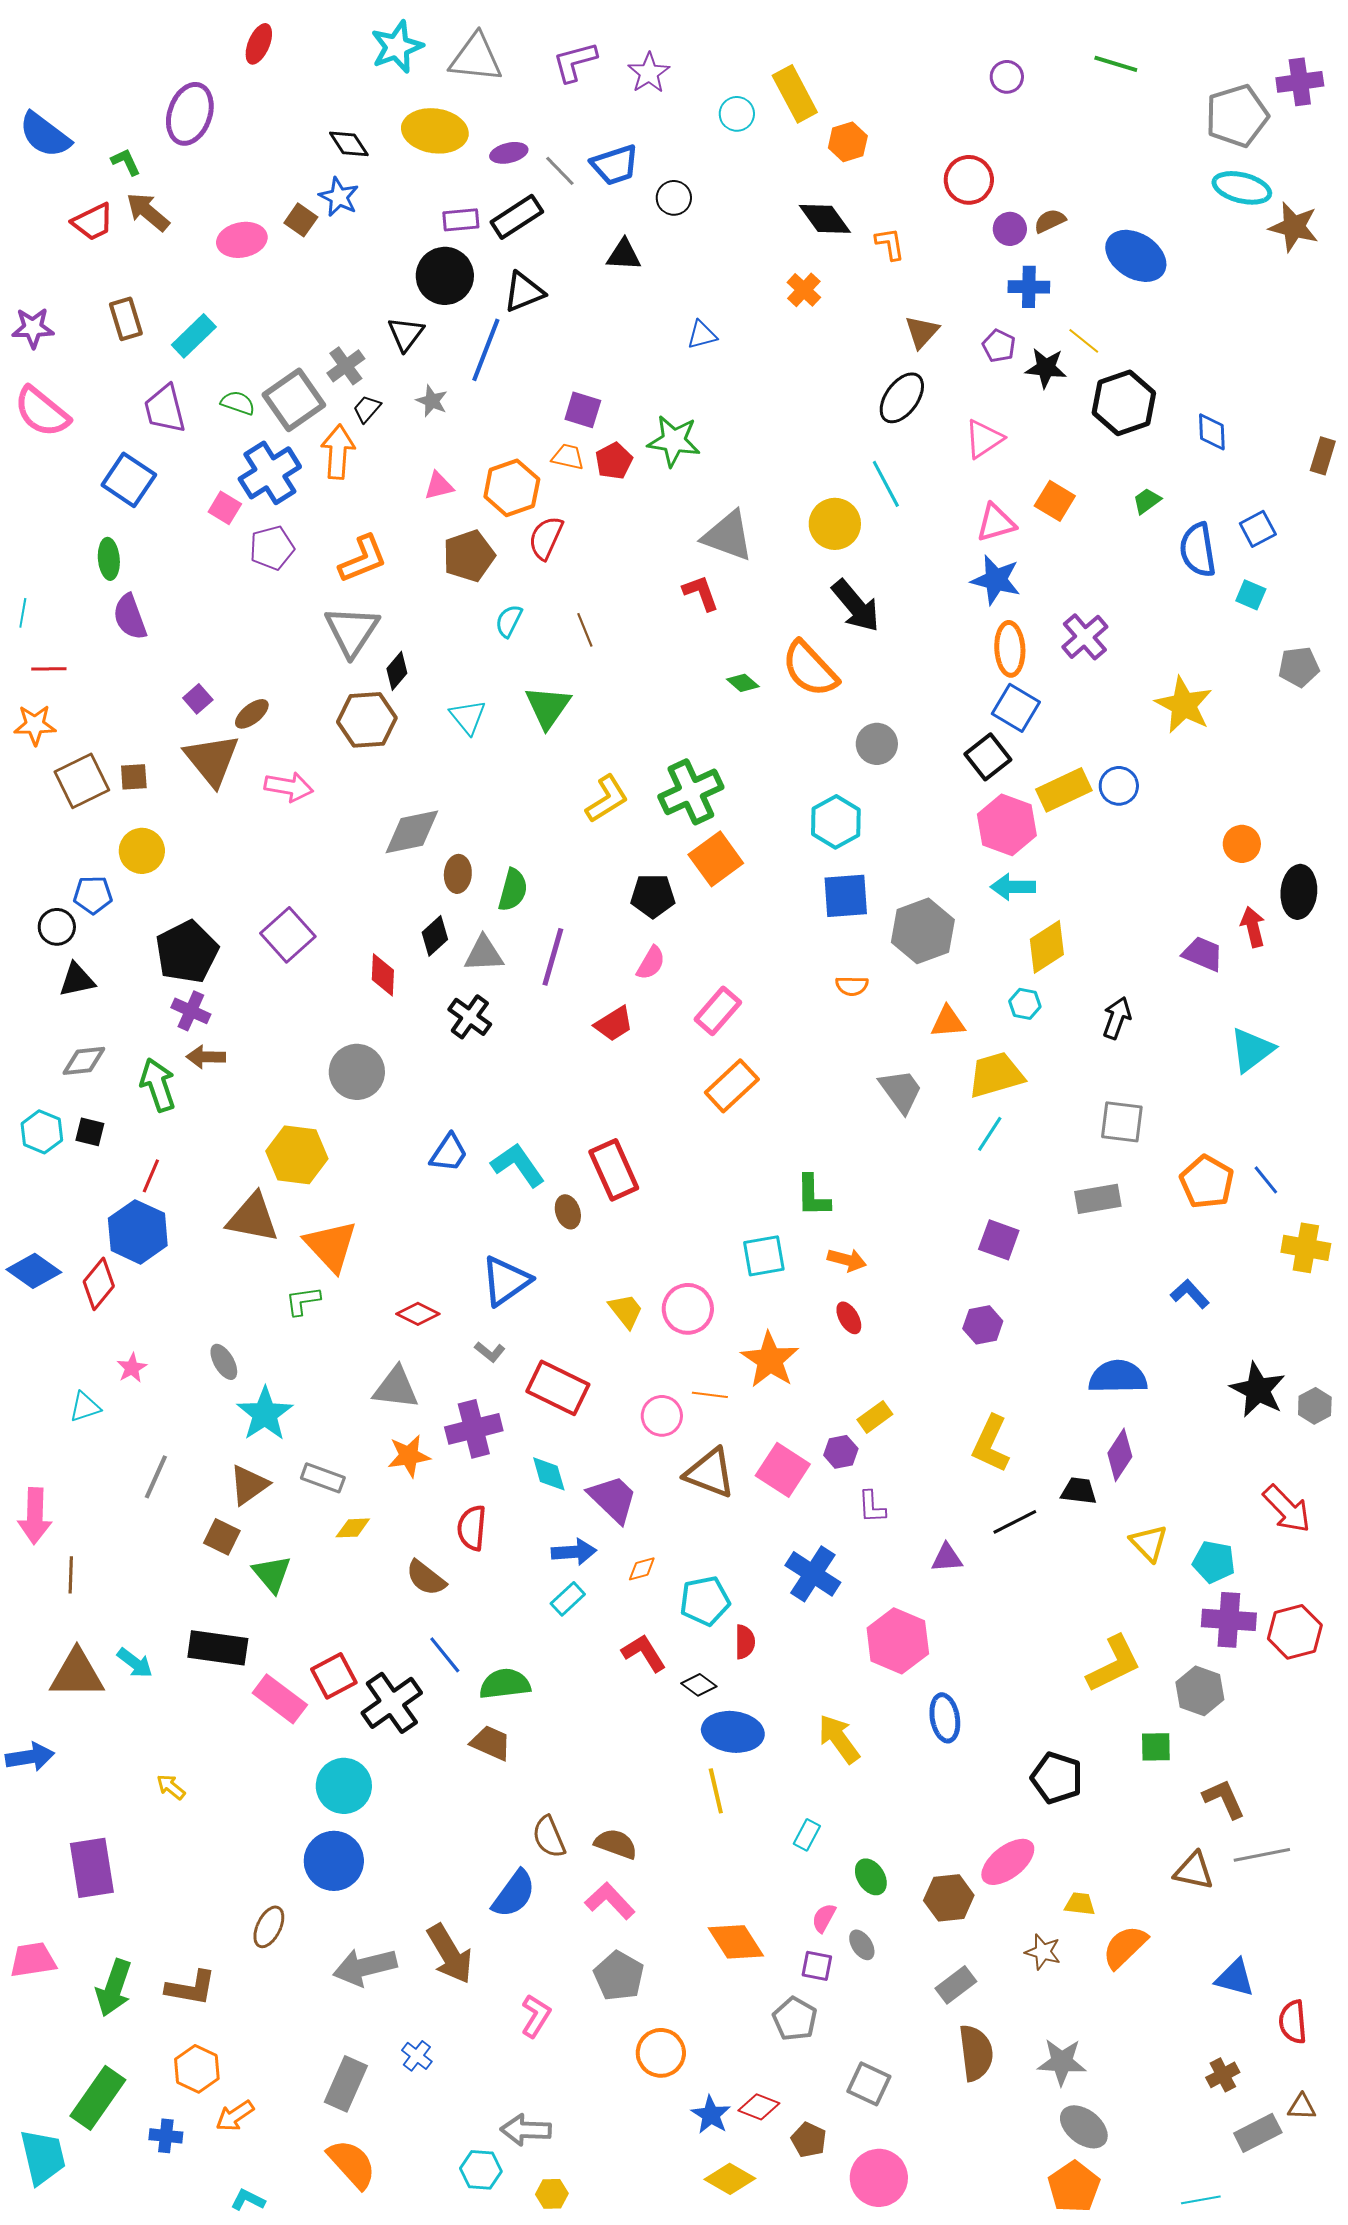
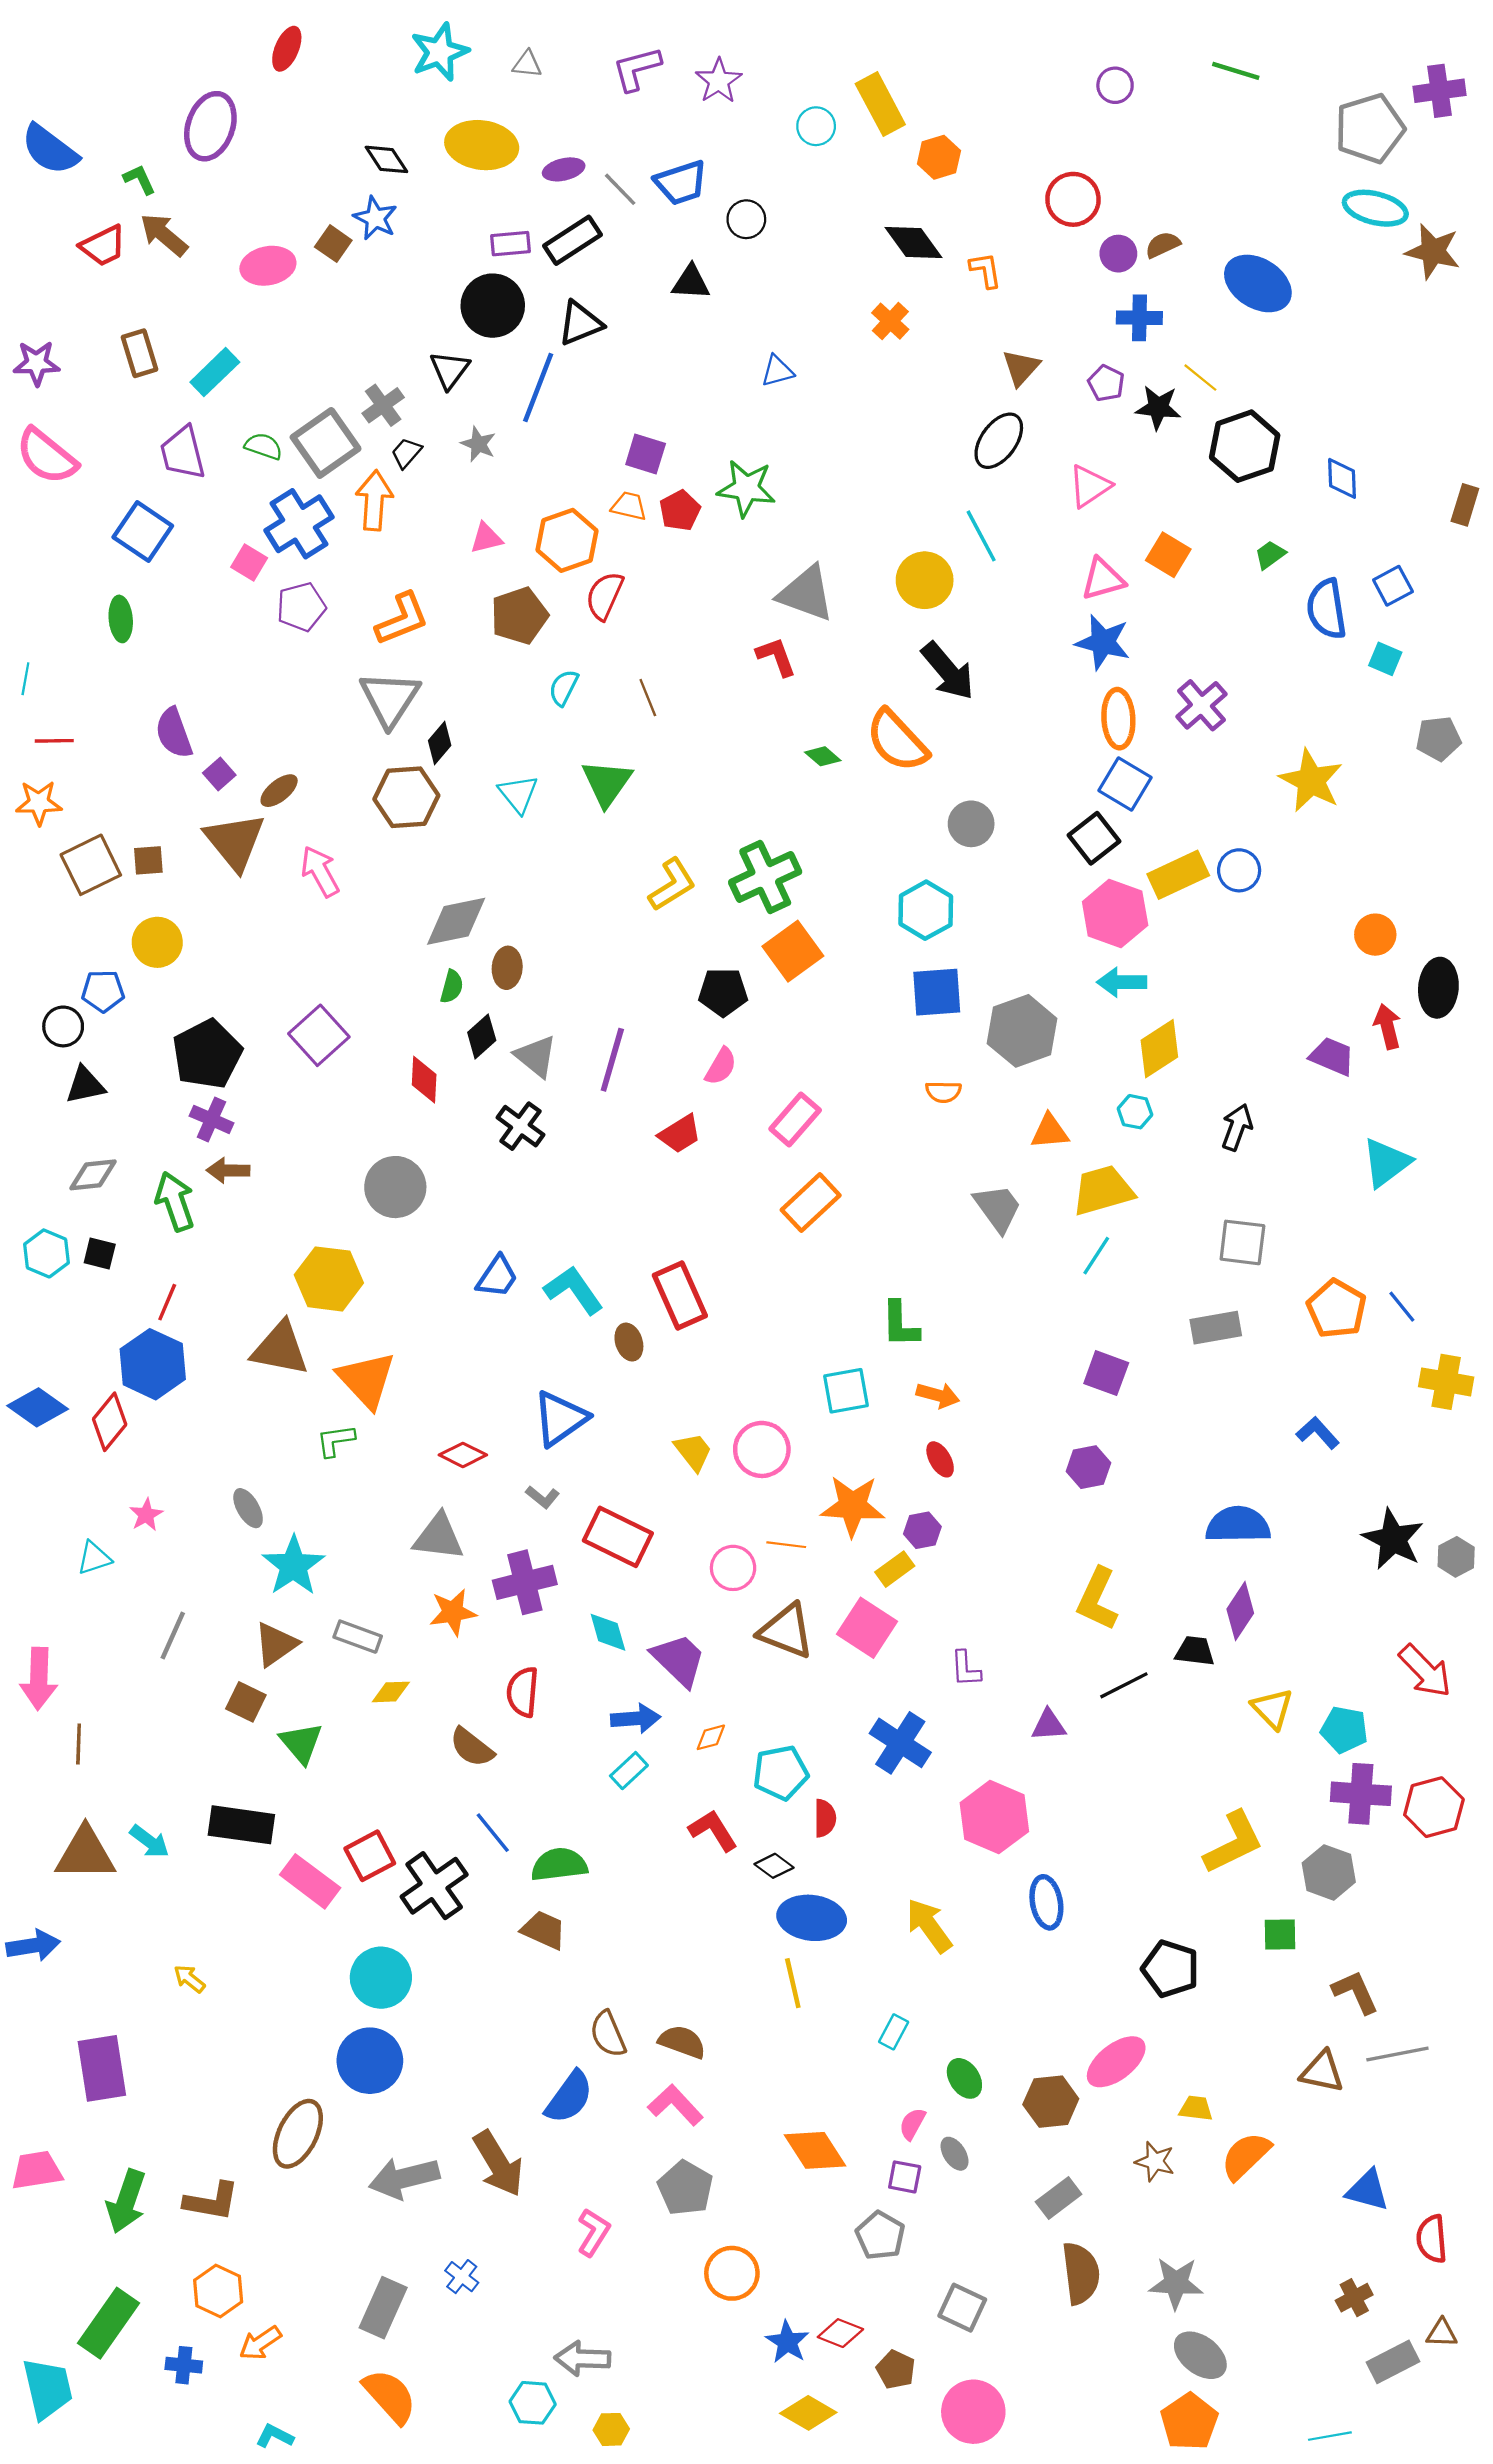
gray triangle: (476, 58) -> (527, 64), size x0.5
purple semicircle: (130, 617) -> (174, 733), moved
pink arrow: (289, 787) -> (320, 871), turned -129
green semicircle: (513, 890) -> (452, 987), moved, size x0.7
gray triangle: (484, 954) -> (536, 1056), turned 42
orange star: (770, 1360) -> (853, 1506), turned -30
yellow rectangle: (875, 1417) -> (895, 1569), moved
purple hexagon: (841, 1452) -> (922, 1530), moved
brown ellipse: (269, 1927) -> (298, 2134), size x1.5

